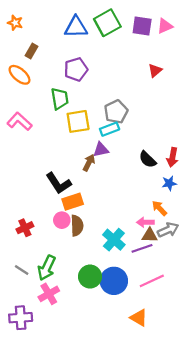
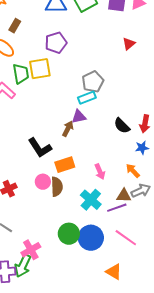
green trapezoid: (60, 99) -> (21, 74), moved
yellow square: (78, 121) -> (40, 69), moved
orange rectangle: (73, 202) -> (65, 165), moved
pink arrow: (145, 222) -> (100, 172), moved, turned -112
green arrow: (47, 268) -> (23, 266), moved
pink line: (152, 281) -> (126, 238), turned 60

